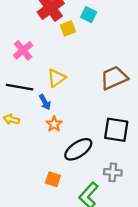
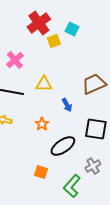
yellow triangle: (56, 78) -> (44, 84), turned 36
blue arrow: (45, 102) -> (67, 105), moved
gray cross: (113, 172) -> (93, 166), turned -35

